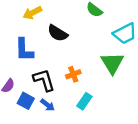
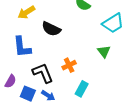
green triangle: (112, 63) -> (104, 51), size x0.6

